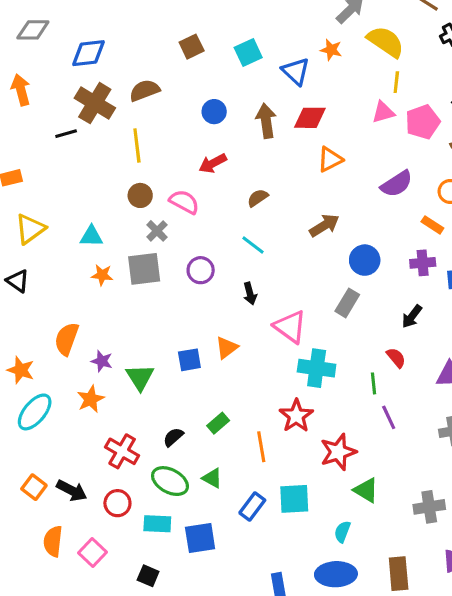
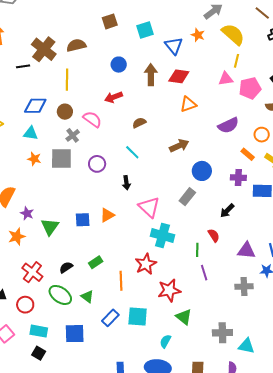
blue diamond: (88, 53) -> (35, 106), moved
cyan rectangle: (157, 524) -> (39, 331), moved

